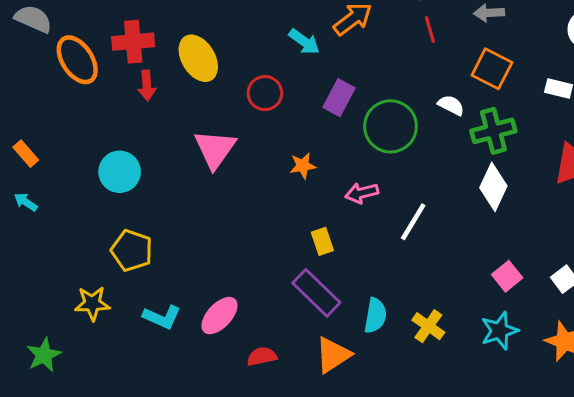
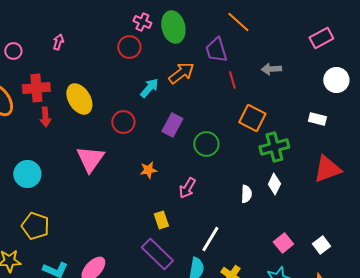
cyan arrow: (304, 42) -> (149, 88), turned -85
orange square: (492, 69) -> (252, 118), moved
white semicircle: (451, 105) -> (246, 194), moved, turned 66
green circle: (391, 126) -> (206, 144), size x0.7
white diamond: (493, 187) -> (274, 184), size x0.7
pink arrow: (362, 193) -> (187, 188), turned -45
white line: (413, 222) -> (210, 239), moved

